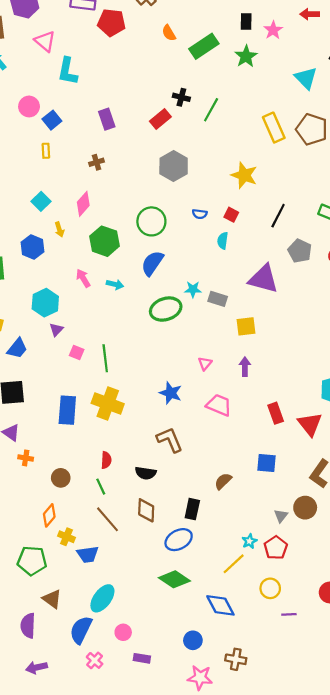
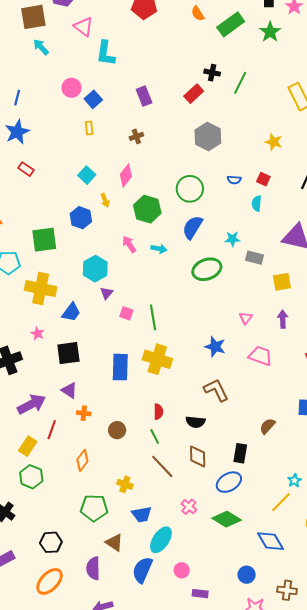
yellow star: (244, 175) -> (274, 142), size x0.7
cyan star: (193, 289) -> (232, 239), moved
orange diamond: (49, 515) -> (82, 460), moved
blue trapezoid: (88, 554) -> (142, 514), moved
pink cross: (95, 660) -> (189, 507), moved

